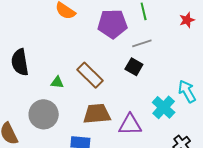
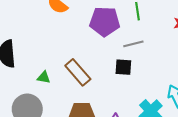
black square: (134, 67) -> (123, 67), turned -30

